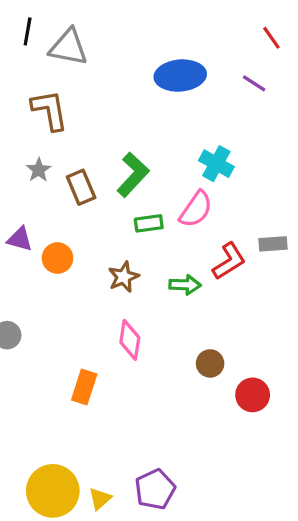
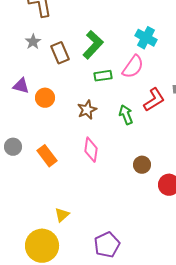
green arrow: (185, 285) -> (126, 115), turned -114
orange rectangle: (84, 387) -> (47, 156), moved, turned -55
yellow triangle: (100, 499) -> (62, 215), moved

